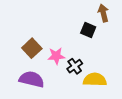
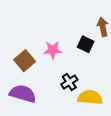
pink star: (56, 56) -> (53, 50), moved

